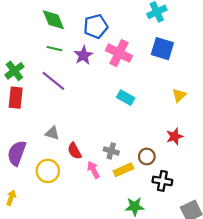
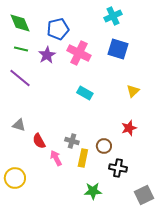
yellow rectangle: (123, 170) -> (83, 158), turned -54
yellow circle: (48, 171) -> (15, 178), moved

